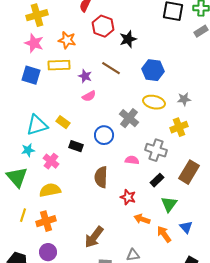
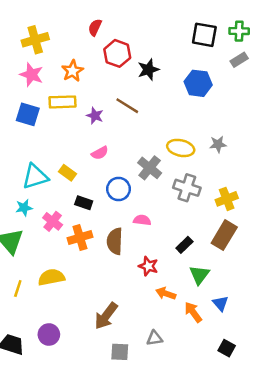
orange star: (67, 40) -> (72, 71), turned 30
blue hexagon: (153, 70) -> (198, 83), moved
pink semicircle: (89, 96) -> (100, 153), moved
yellow cross: (179, 127) -> (227, 199), moved
gray cross: (156, 150) -> (187, 188), moved
pink semicircle: (132, 160) -> (142, 220), moved
yellow semicircle: (50, 190) -> (51, 277), moved
orange cross: (46, 221) -> (80, 238), moved

